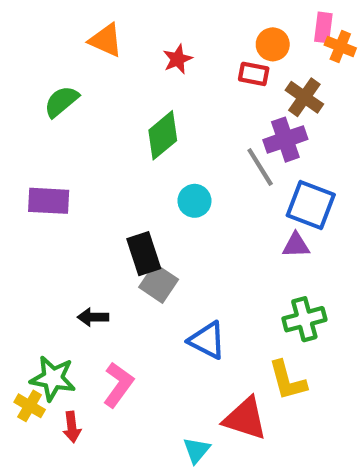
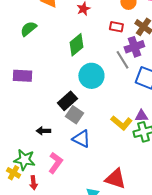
red rectangle: (254, 74) -> (116, 27), moved
cyan circle: (194, 201) -> (91, 76), size x1.6
purple triangle: (296, 245) -> (141, 116), moved
black rectangle: (144, 254) -> (67, 101), turned 66
blue triangle: (207, 340) -> (81, 139), moved
yellow L-shape: (287, 380) -> (121, 123), moved, turned -35

